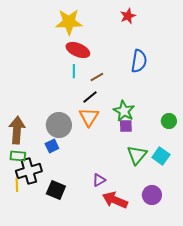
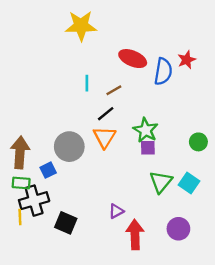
red star: (128, 16) -> (187, 60), moved
red ellipse: (78, 50) -> (133, 59), moved
blue square: (52, 146) -> (48, 170), moved
red arrow: (115, 200) -> (135, 235), turned 65

